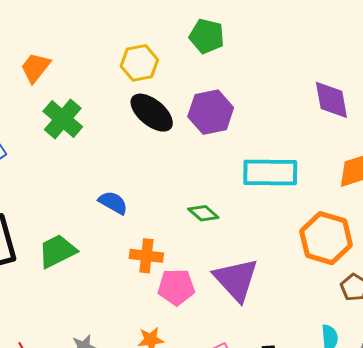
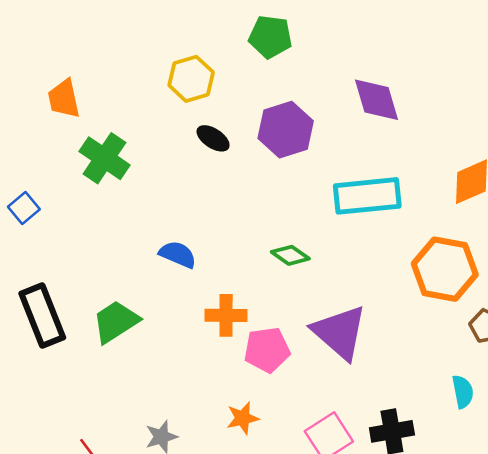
orange trapezoid: (35, 68) -> (64, 99), turned -44
purple diamond: (331, 100) -> (377, 100), moved
black ellipse: (152, 113) -> (213, 138), size x0.6

